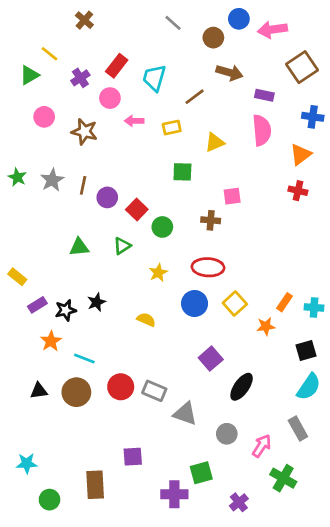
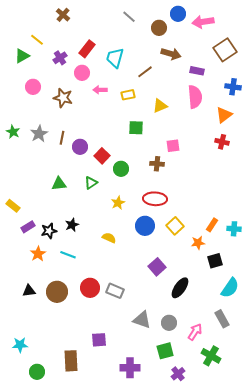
black square: (306, 351) -> (215, 261), moved
cyan line: (84, 359) -> (68, 255), moved
gray triangle: (185, 414) -> (142, 320), moved
green square: (201, 473) -> (165, 351), moved

